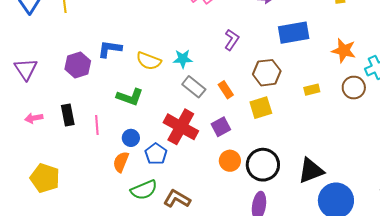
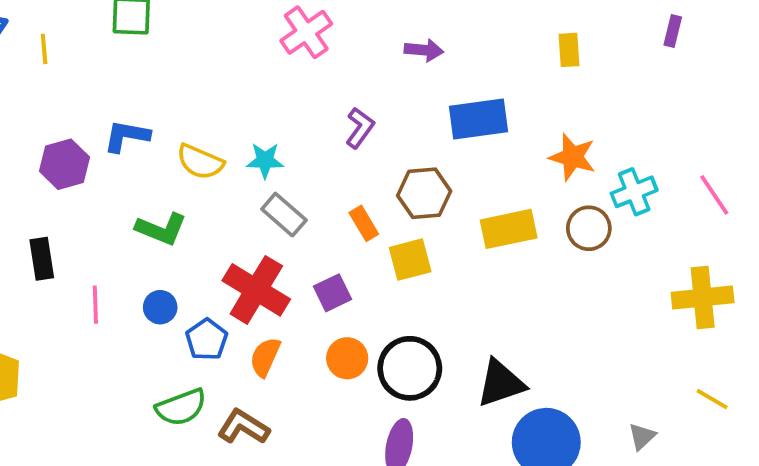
orange rectangle: (226, 90) -> (364, 223), moved
yellow rectangle: (312, 90) -> (509, 229), size x1.8
pink line: (97, 125) -> (95, 305), moved
orange semicircle: (121, 162) -> (265, 357), moved

